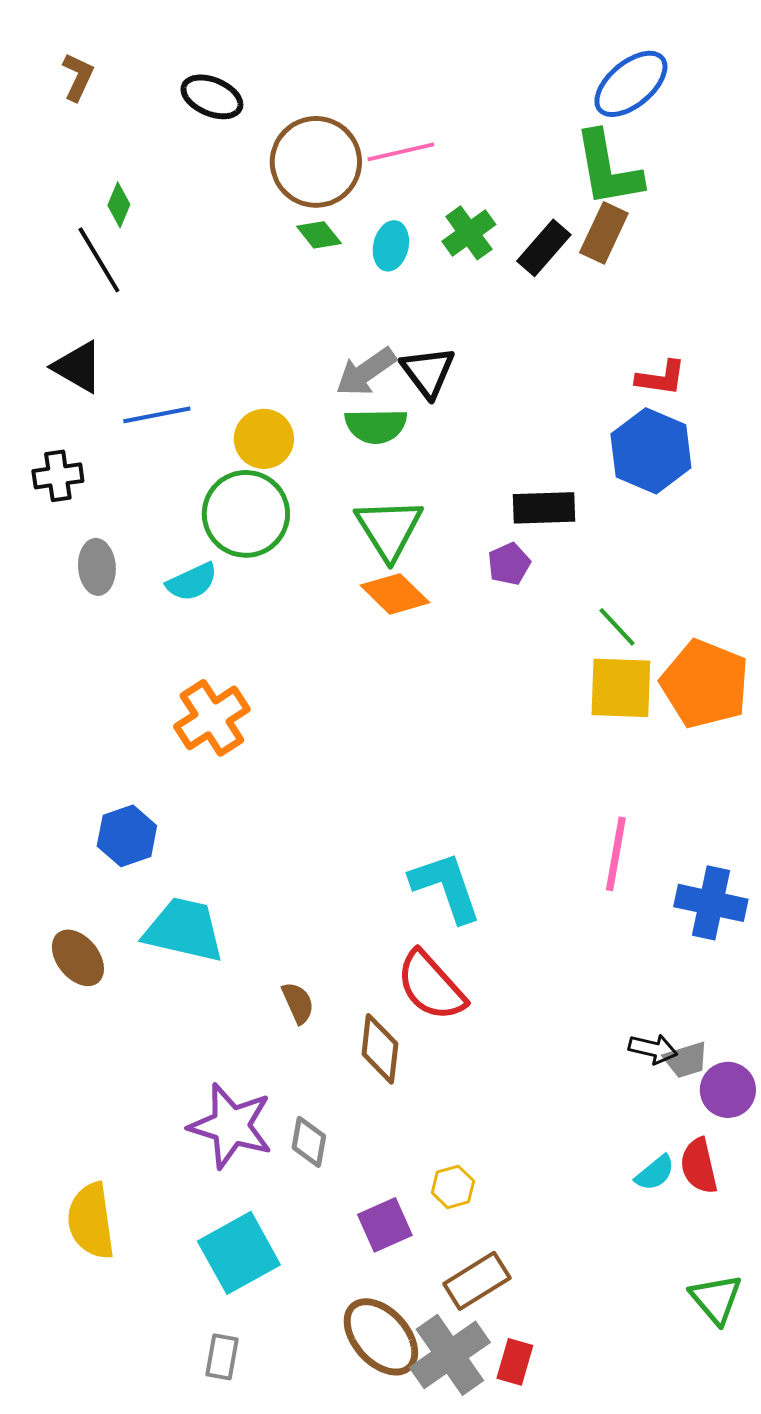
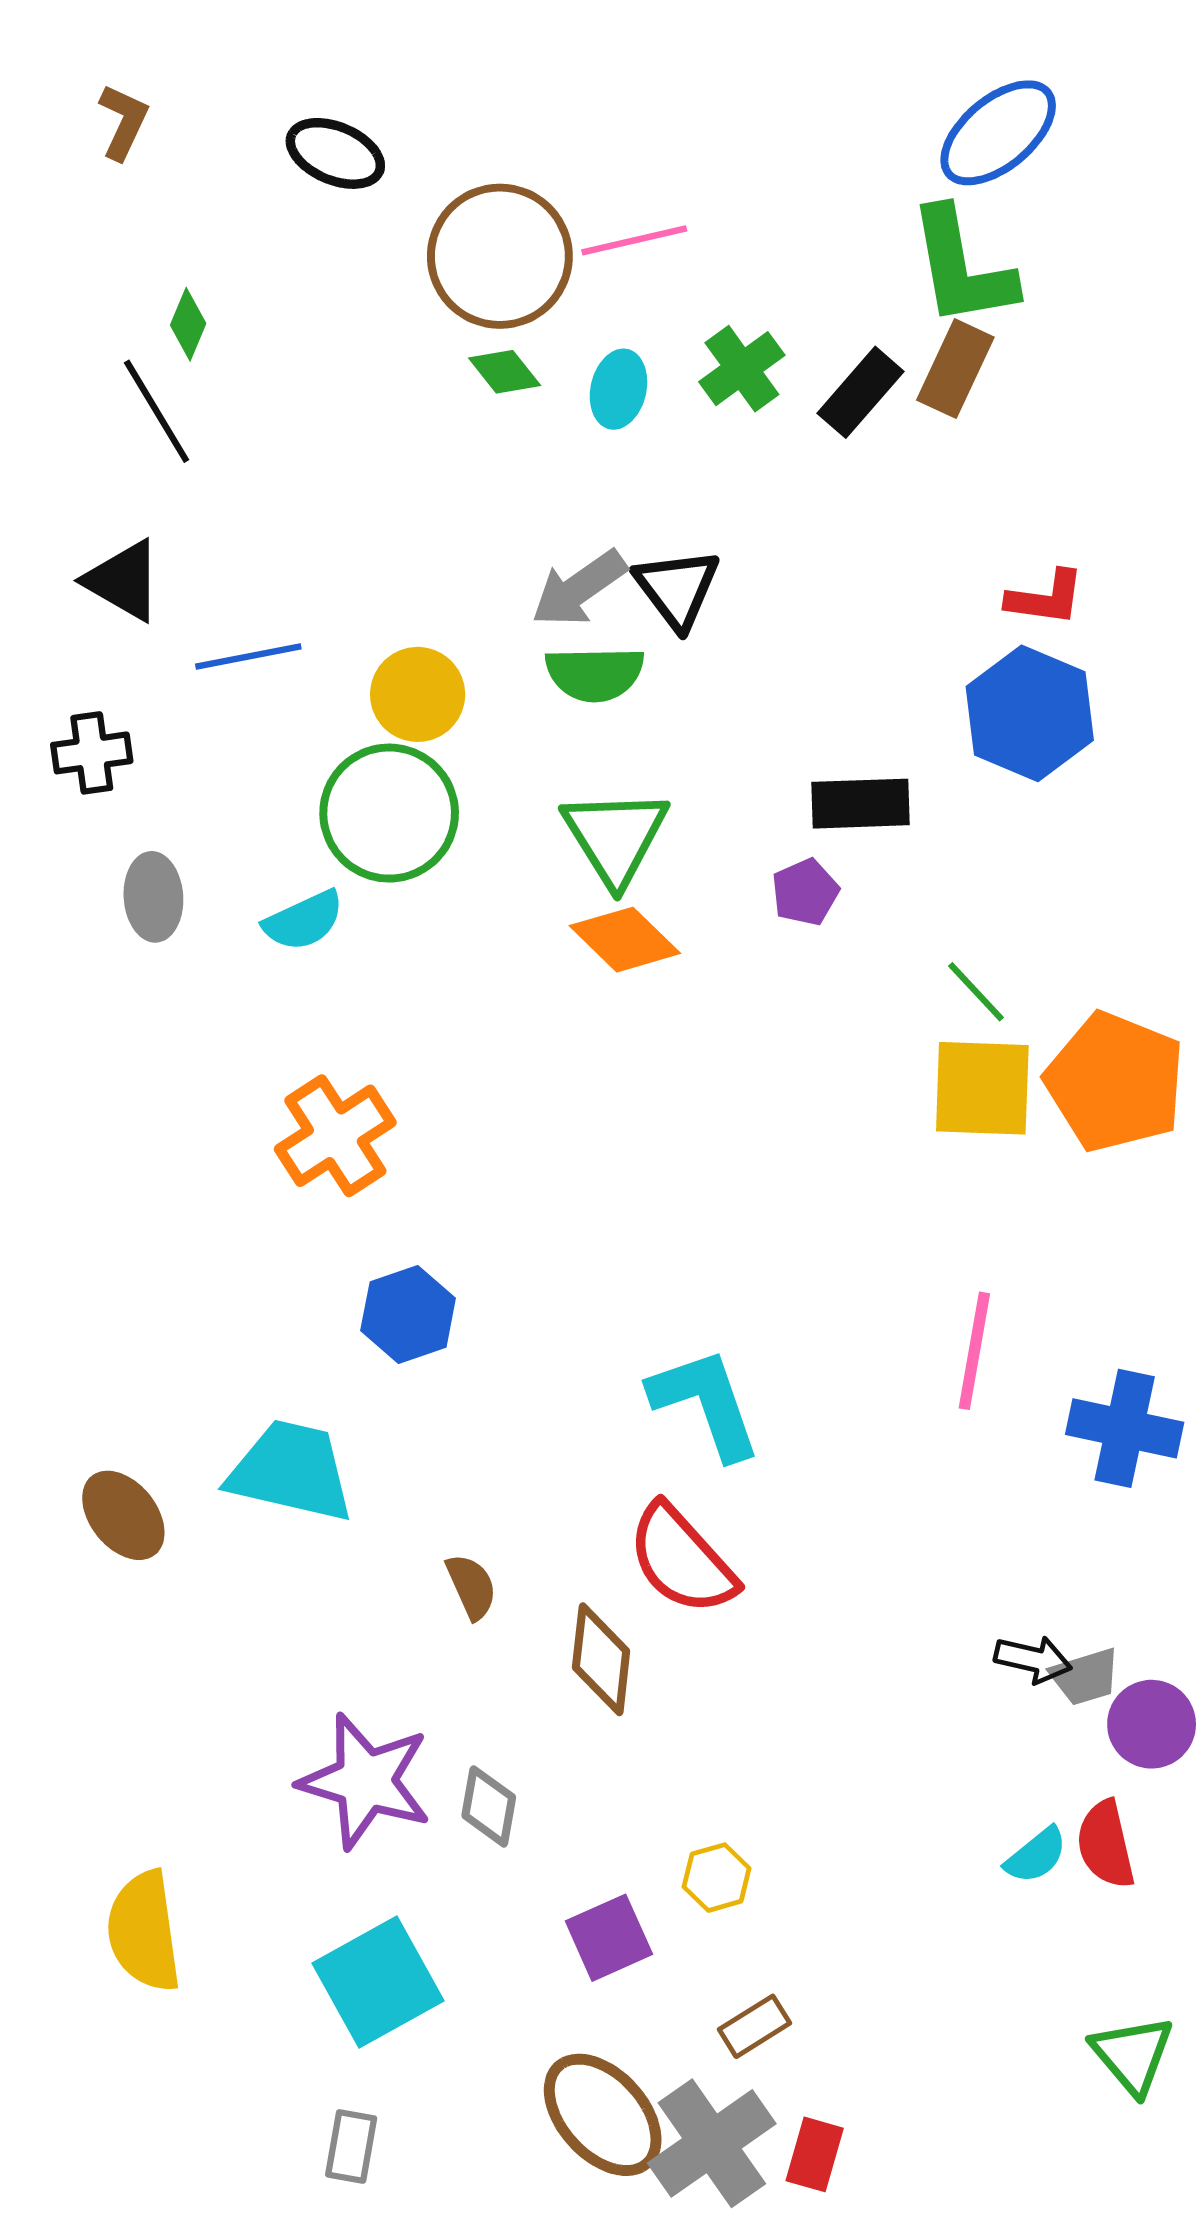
blue hexagon: (127, 836) -> (408, 1314), moved
brown rectangle: (477, 1281) -> (755, 2026), size x0.7

